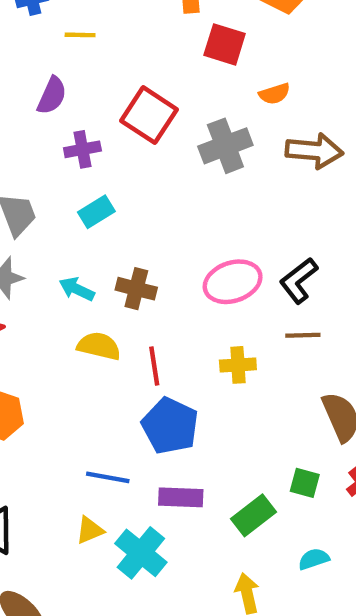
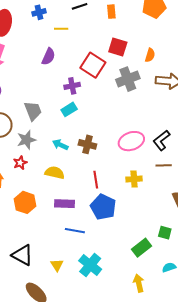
red square: (225, 44) -> (118, 47), moved
orange semicircle: (274, 94) -> (150, 55), turned -56
purple cross: (82, 149) -> (72, 86), moved
yellow semicircle: (99, 346) -> (55, 173), moved
purple rectangle: (181, 497) -> (64, 204), moved
yellow triangle: (90, 530) -> (57, 265), moved, turned -40

